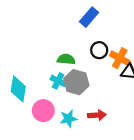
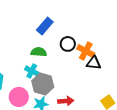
blue rectangle: (89, 17) -> (45, 26), moved
gray hexagon: (76, 82) -> (43, 84), moved

